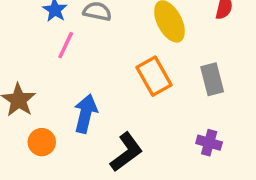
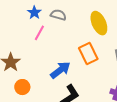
blue arrow: (86, 114) -> (60, 70), moved, turned 35

